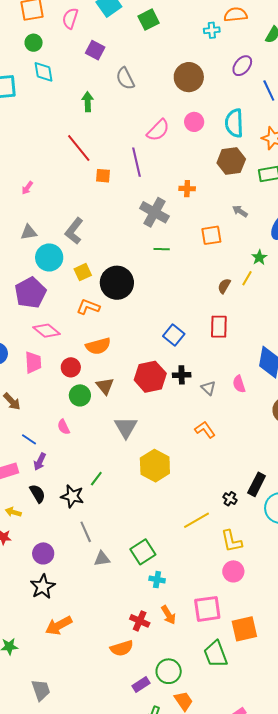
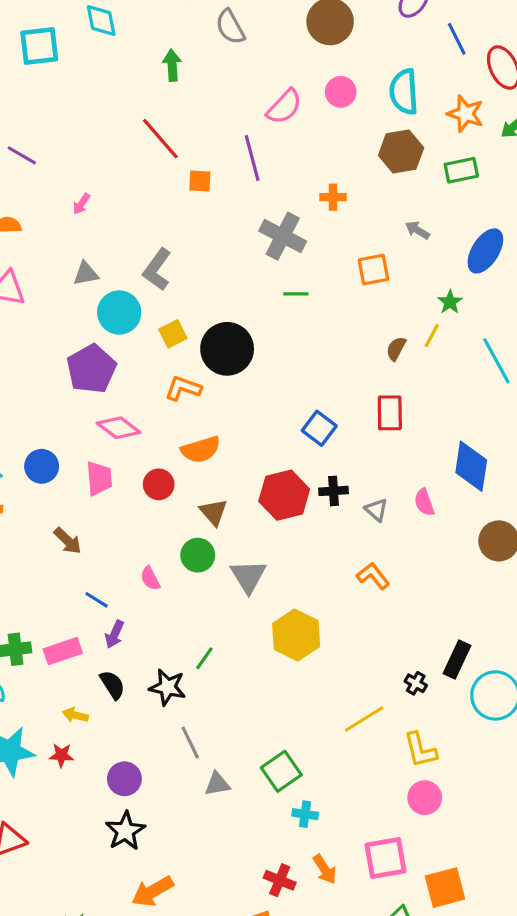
green circle: (80, 395) -> (198, 555), moved

